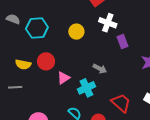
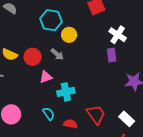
white cross: (108, 23) -> (118, 35), moved
cyan hexagon: (37, 28) -> (51, 20), moved
gray arrow: (100, 69) -> (57, 54), moved

